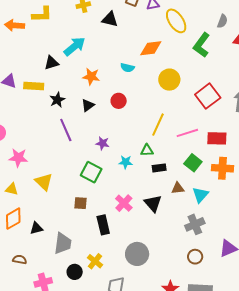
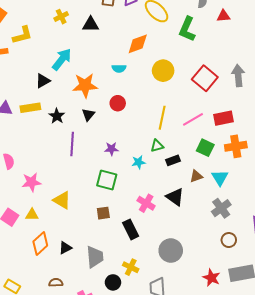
orange star: (91, 77) -> (85, 85), size x1.4
purple line: (66, 130) -> (72, 144), turned 40

